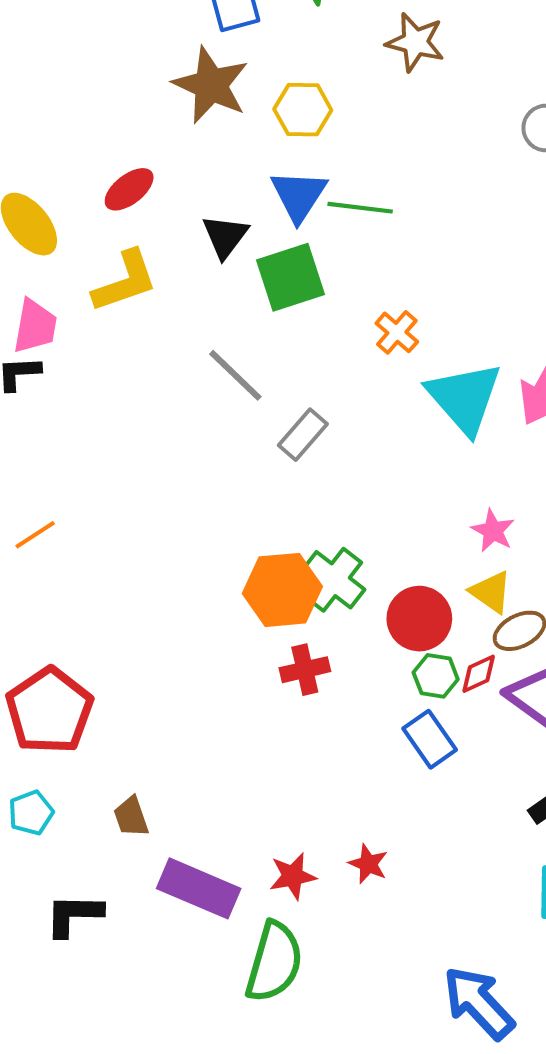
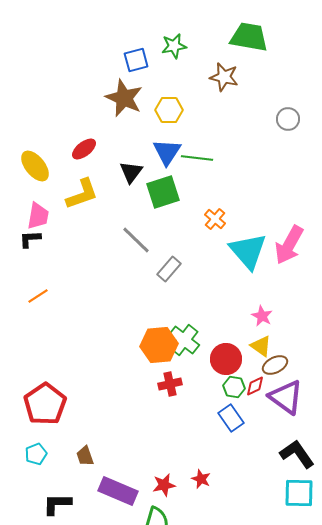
orange line: (35, 535) -> (38, 296), moved

